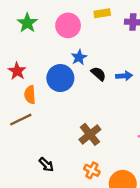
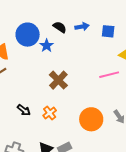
blue star: (79, 57) -> (47, 46), moved
orange cross: (92, 170) -> (50, 113), moved, turned 32

